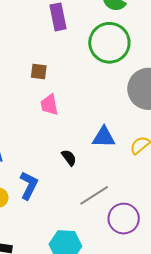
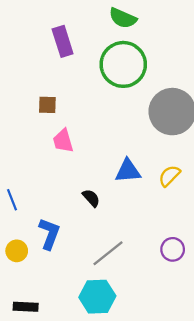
gray line: (94, 195) -> (108, 253), moved
purple circle: (124, 219) -> (173, 249), moved, size x0.7

